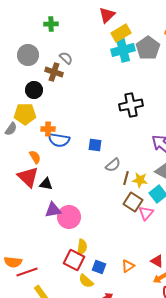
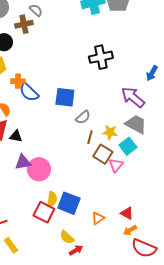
brown cross: (54, 72) -> (24, 24), turned -30
blue semicircle: (59, 140) -> (29, 92), turned 35
blue square: (95, 145) -> (65, 97), size x1.5
brown line: (126, 178) -> (90, 137), moved
blue square: (99, 267) -> (69, 203), moved, size x1.6
yellow semicircle: (86, 281) -> (67, 237), moved

